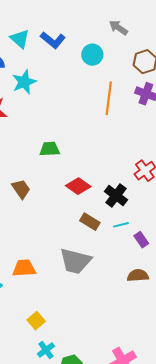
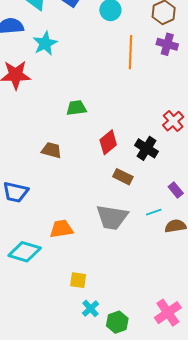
red diamond: (78, 186) -> (108, 142), turned -70
brown trapezoid: (21, 189) -> (51, 150), turned -35
cyan line: (121, 225) -> (154, 212), moved
yellow square: (36, 321) -> (78, 280), turned -36

